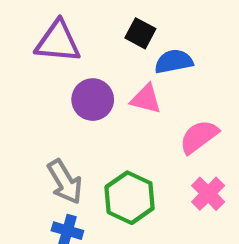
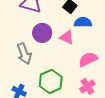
gray arrow: (65, 182) -> (24, 54), moved

